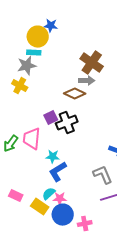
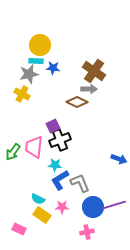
blue star: (51, 26) -> (53, 68), moved
black cross: (67, 123) -> (60, 140), moved
gray L-shape: (103, 175) -> (80, 183), moved
cyan semicircle: (49, 194) -> (38, 199), moved, turned -112
pink rectangle: (16, 196) -> (19, 229), moved
blue circle: (63, 215) -> (93, 207), moved

